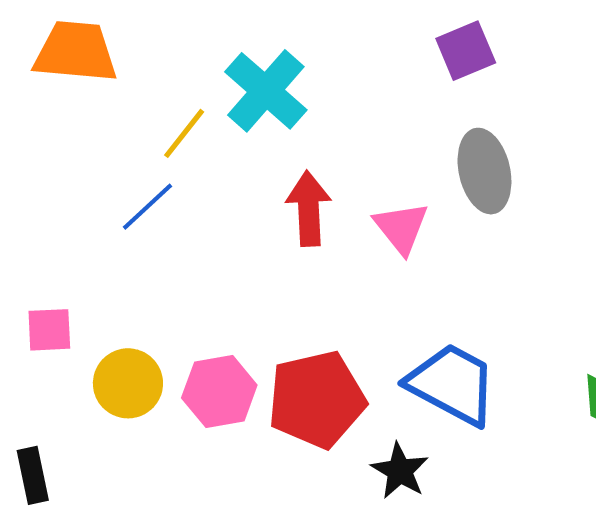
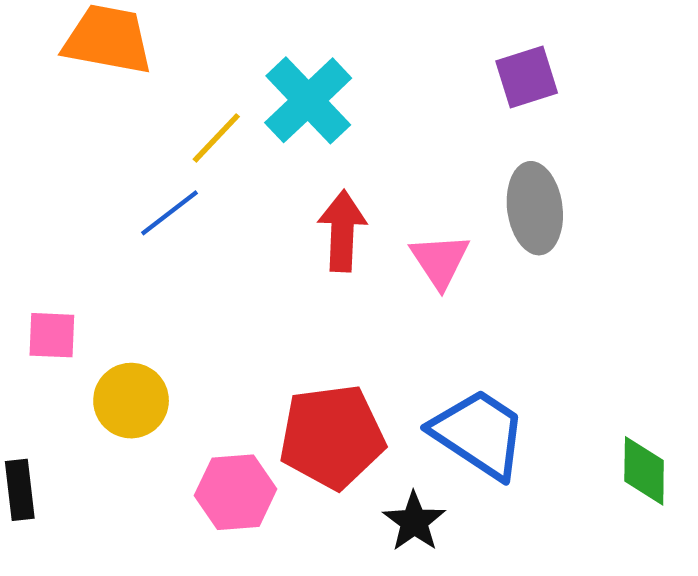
pink hexagon: (219, 391) -> (236, 492), moved

